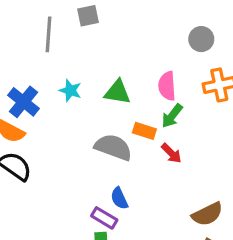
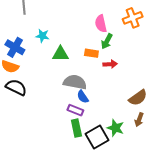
green triangle: (117, 92) -> (60, 54), moved
gray semicircle: (113, 147) -> (75, 82), moved
red arrow: (171, 153) -> (110, 64), turned -40

